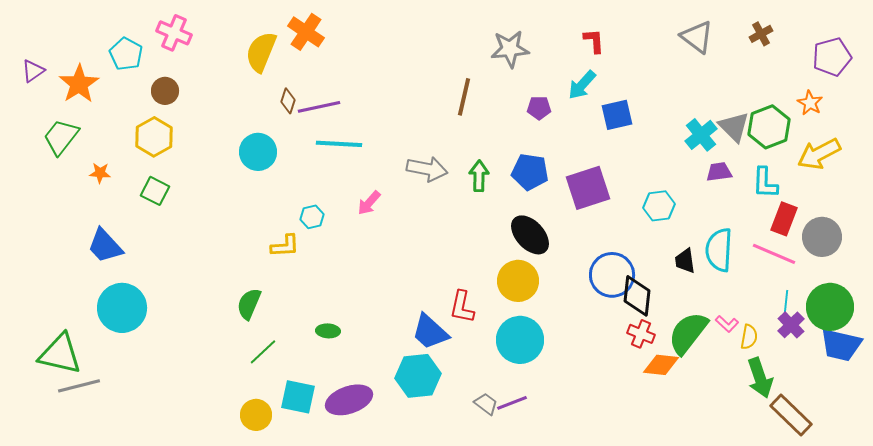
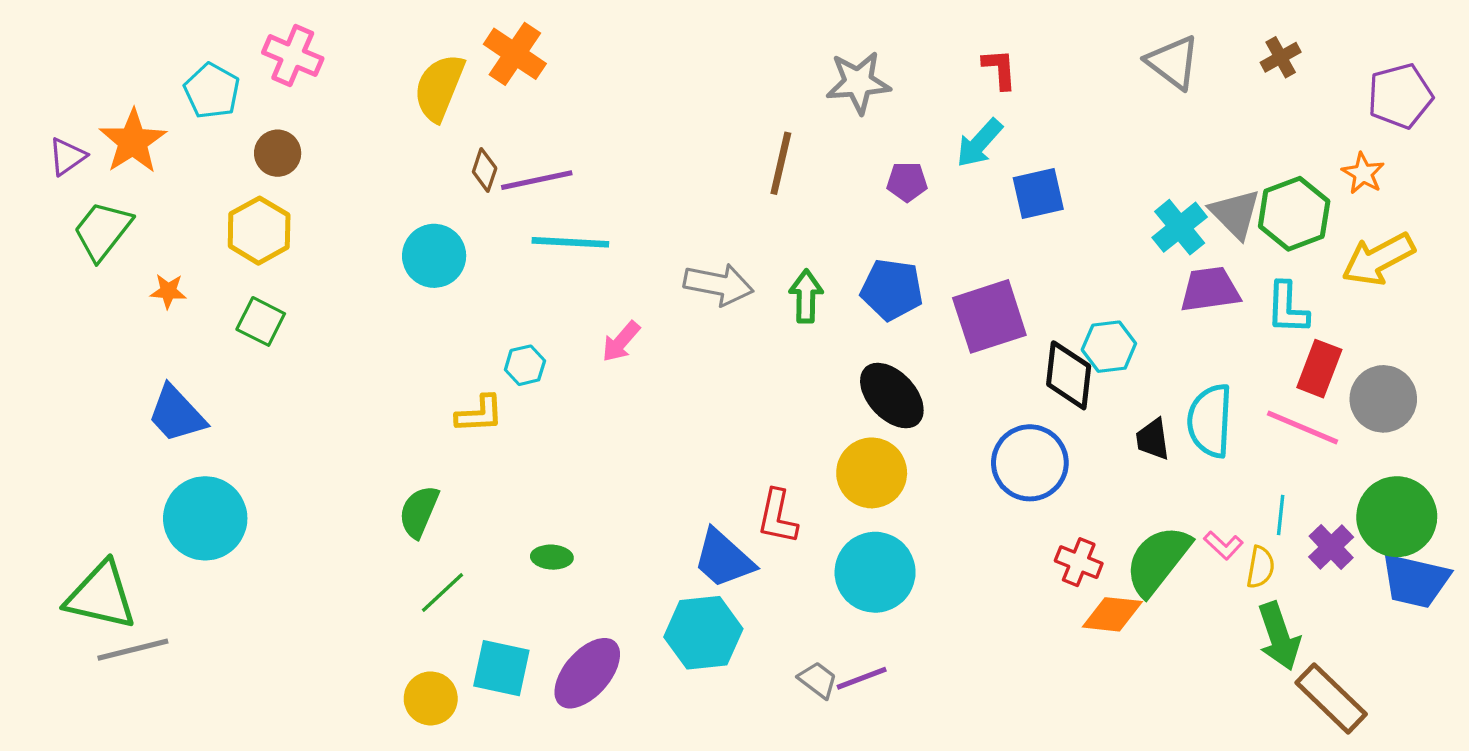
purple triangle: (33, 71) -> (67, 157), moved
purple trapezoid: (719, 172) -> (1210, 289), size x1.4
black diamond: (637, 296) -> (1069, 375), moved
cyan line: (786, 302) -> (1281, 515), moved
purple ellipse: (349, 400) -> (587, 673), turned -30

